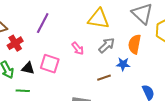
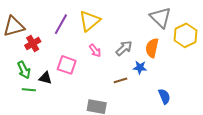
yellow triangle: (99, 19) -> (90, 21), moved, turned -50
black triangle: (28, 68) -> (45, 78), moved
green line: (23, 91) -> (29, 90), moved

